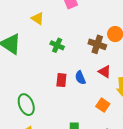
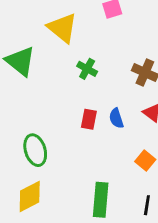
yellow triangle: (38, 18) -> (62, 28), size x1.6

